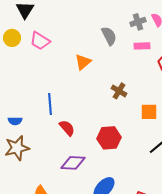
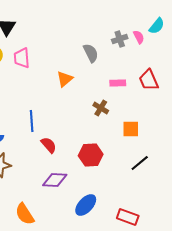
pink trapezoid: (40, 41) -> (22, 58), turned 55
pink rectangle: (142, 46) -> (118, 83), moved

